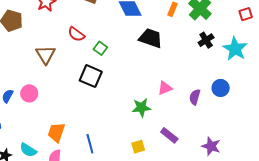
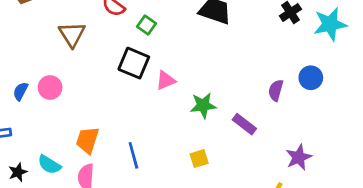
cyan star: (235, 49) -> (330, 24), turned 30
pink triangle: (165, 88) -> (166, 80), moved
purple rectangle: (169, 135) -> (244, 124), moved
purple star: (211, 146) -> (299, 157), turned 30

